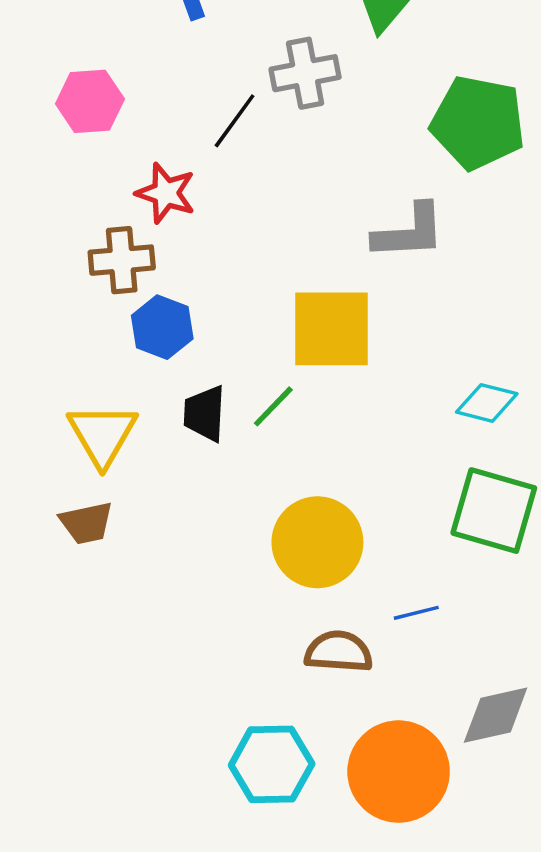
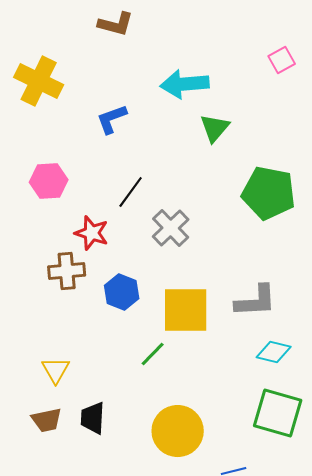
gray cross: (305, 73) -> (171, 228), moved, turned -33
gray L-shape: (409, 232) -> (256, 301), moved
blue hexagon: (162, 327) -> (122, 292), moved
black trapezoid: (205, 414) -> (93, 418), moved
yellow triangle: (102, 435) -> (56, 370), size x0.7

